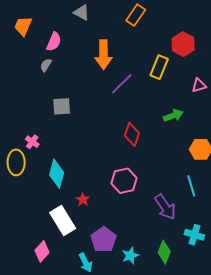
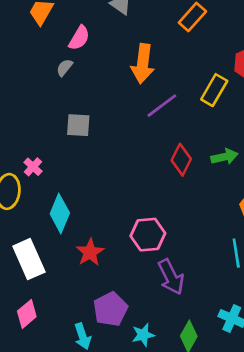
red diamond: (132, 134) -> (181, 160), moved
red star: (83, 200) -> (90, 252), size x1.5
purple arrow: (165, 207) -> (171, 277), moved
white rectangle: (63, 220) -> (29, 259), moved

